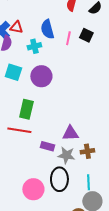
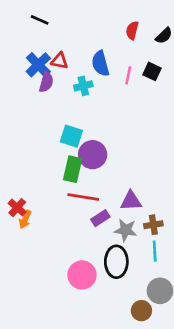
cyan square: (13, 72) -> (71, 136), moved
purple circle: (41, 76) -> (93, 155), moved
red line: (19, 130) -> (83, 197), moved
purple rectangle: (47, 146) -> (100, 218), turned -48
cyan line: (88, 182) -> (155, 251), moved

